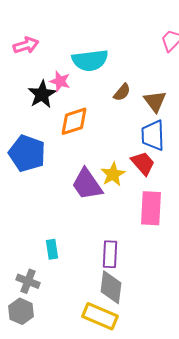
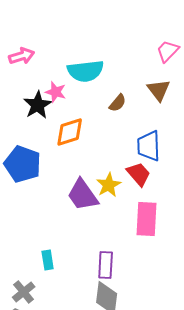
brown triangle: (155, 101) -> (159, 90), moved
gray cross: (28, 281) -> (24, 292), turned 30

